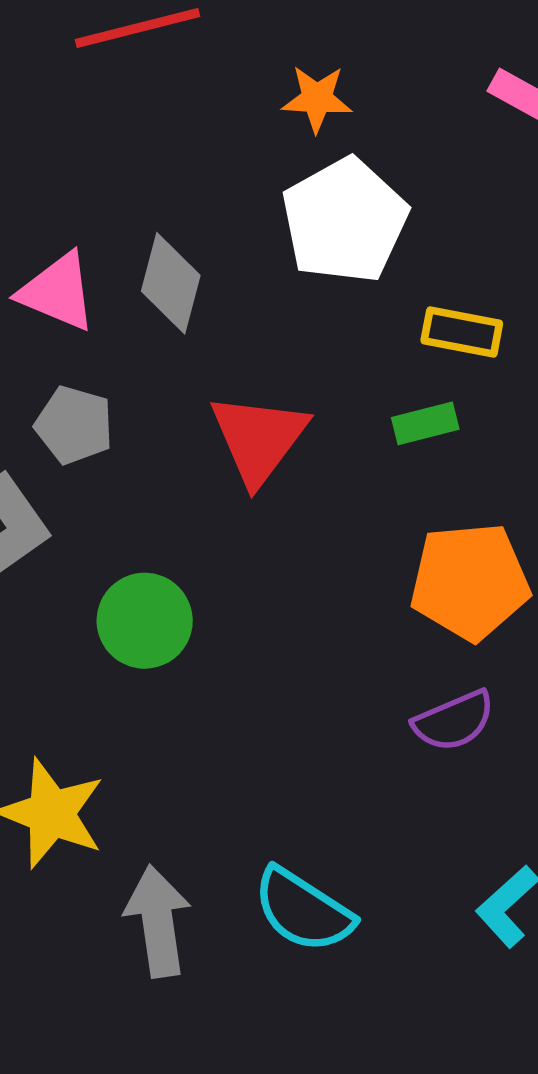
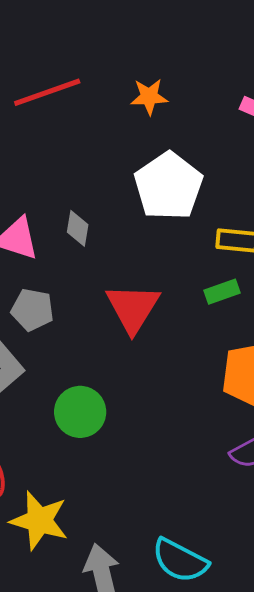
orange star: (317, 99) -> (149, 97), moved
gray diamond: (171, 283) -> (78, 228), size x0.7

